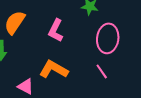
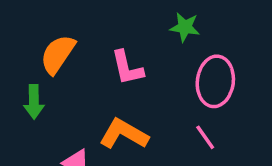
pink L-shape: (56, 30) -> (127, 68), turned -40

